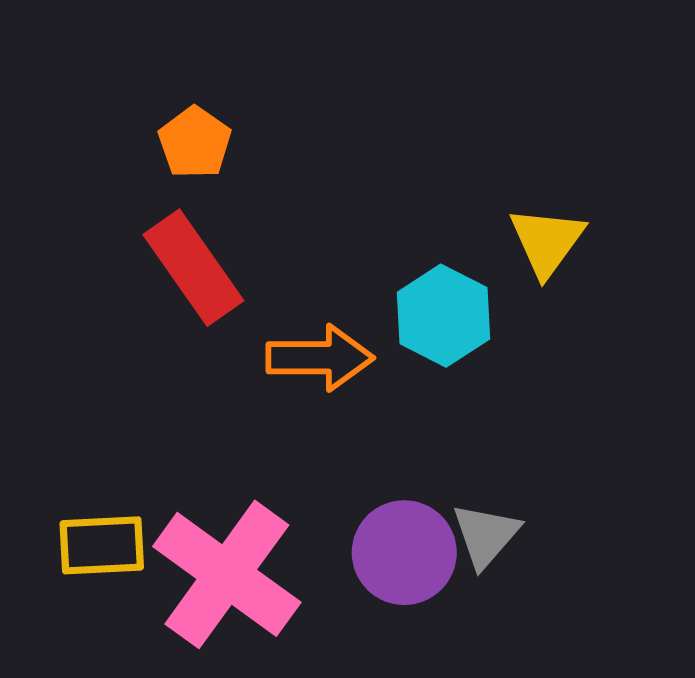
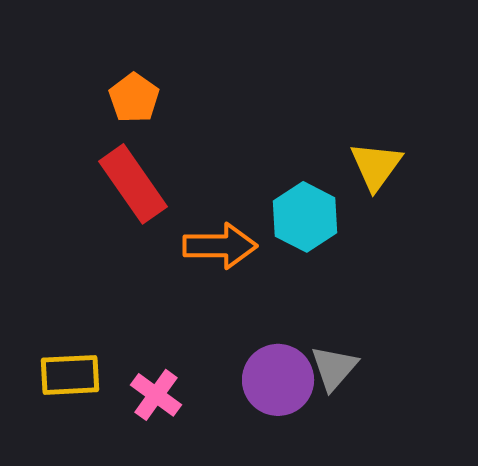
pink cross: (227, 574) -> (156, 395), size x0.5

